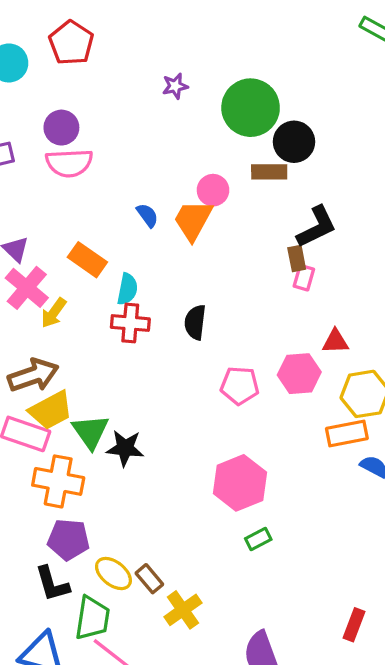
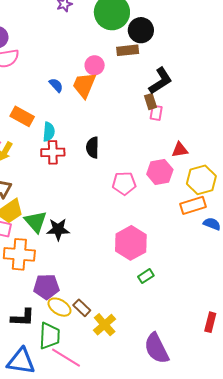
purple pentagon: (68, 539) -> (46, 287), moved
black L-shape: (52, 584) -> (23, 318), turned -65

